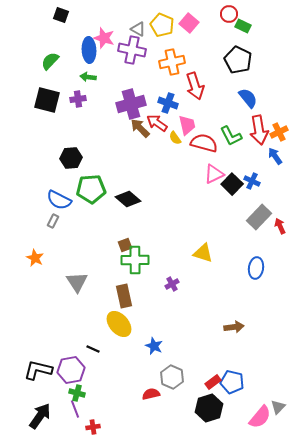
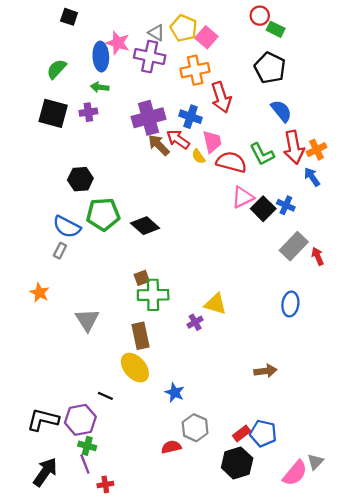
pink square: (189, 23) -> (206, 37), moved
yellow triangle: (203, 253) -> (215, 304), moved

